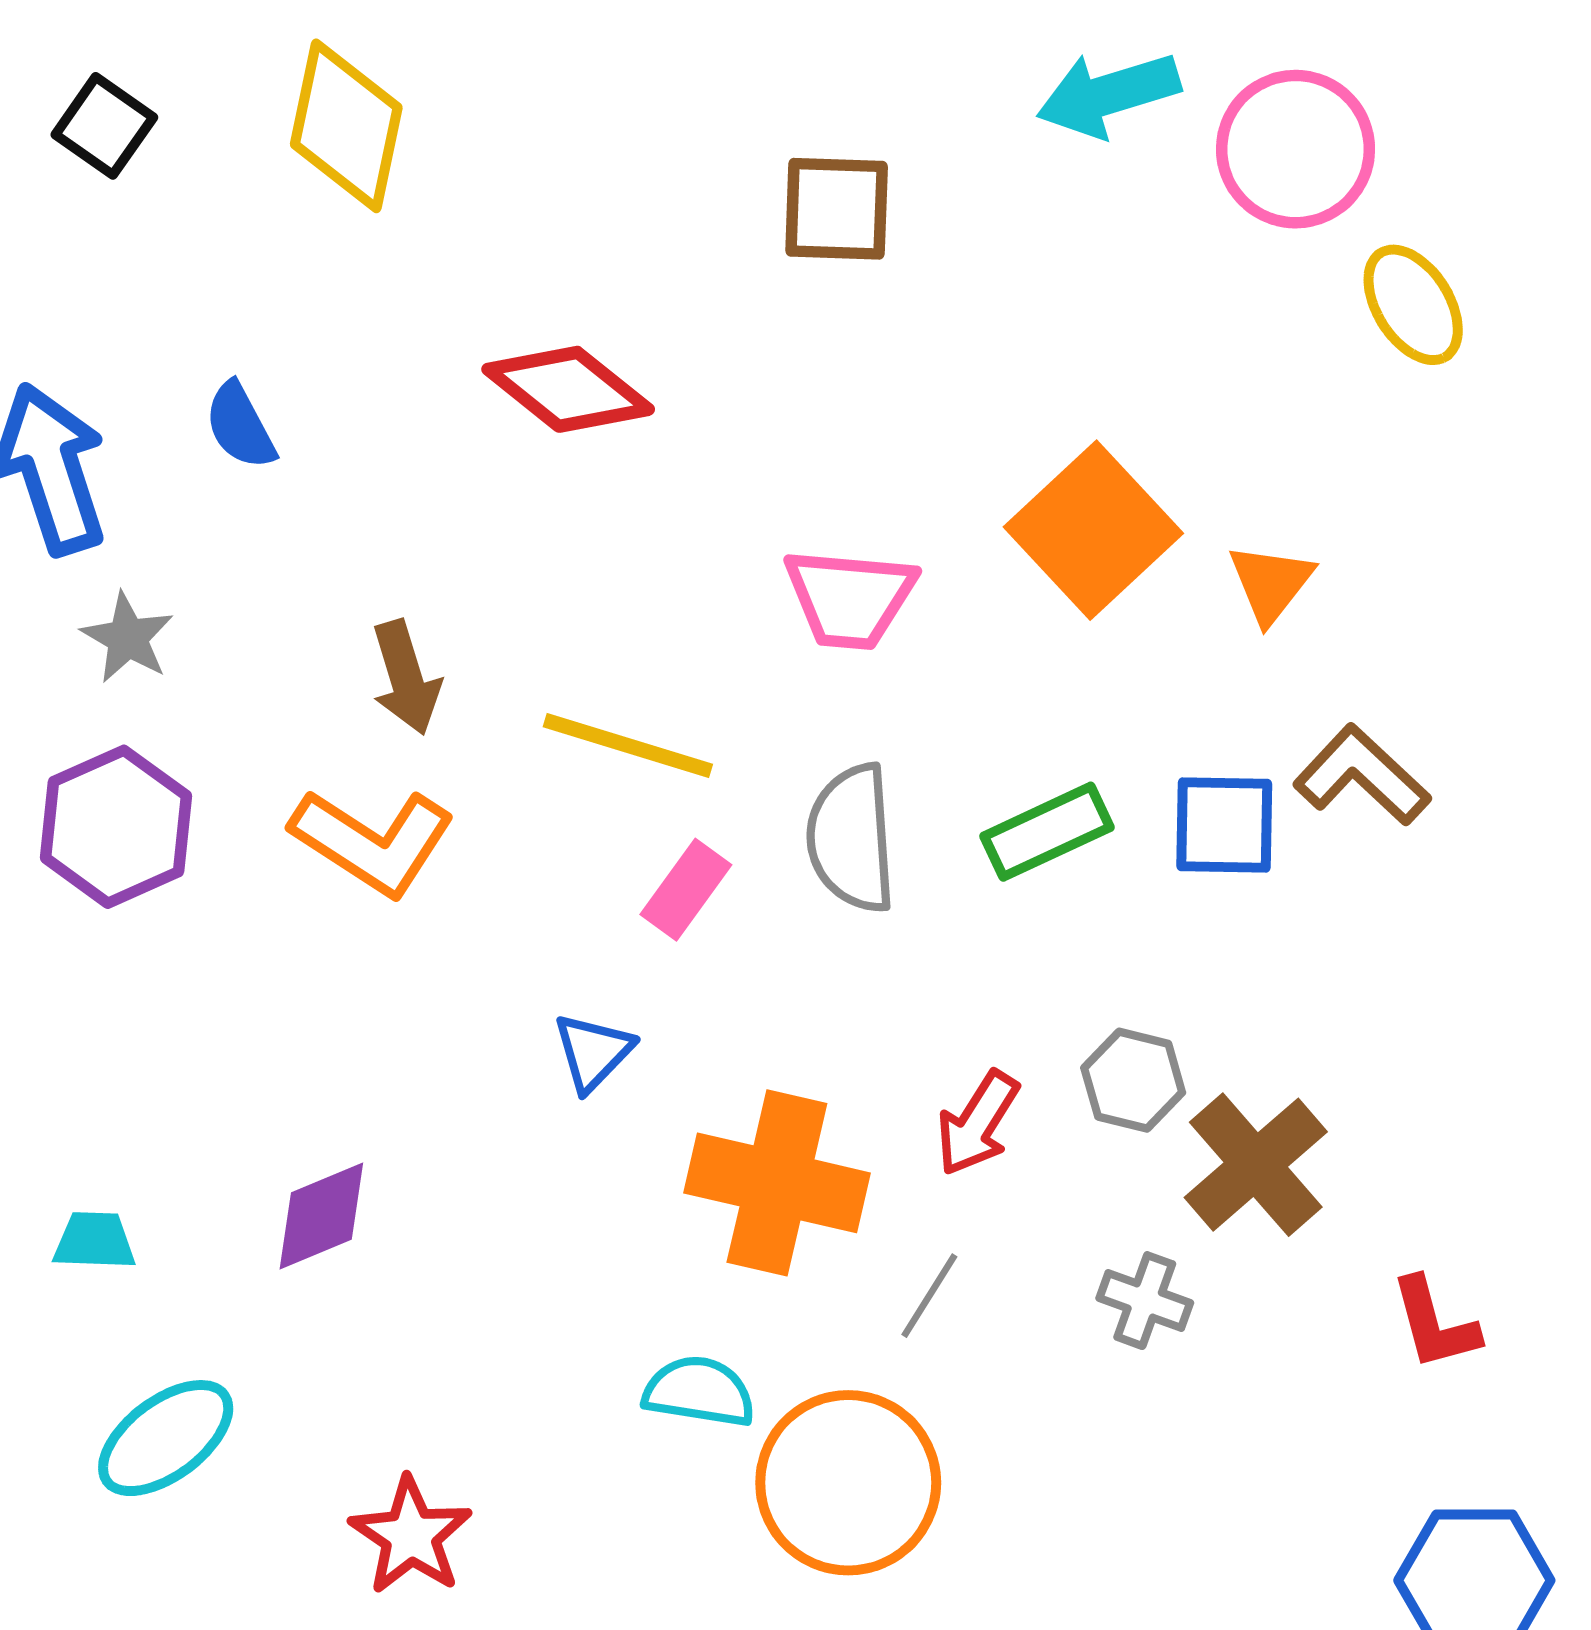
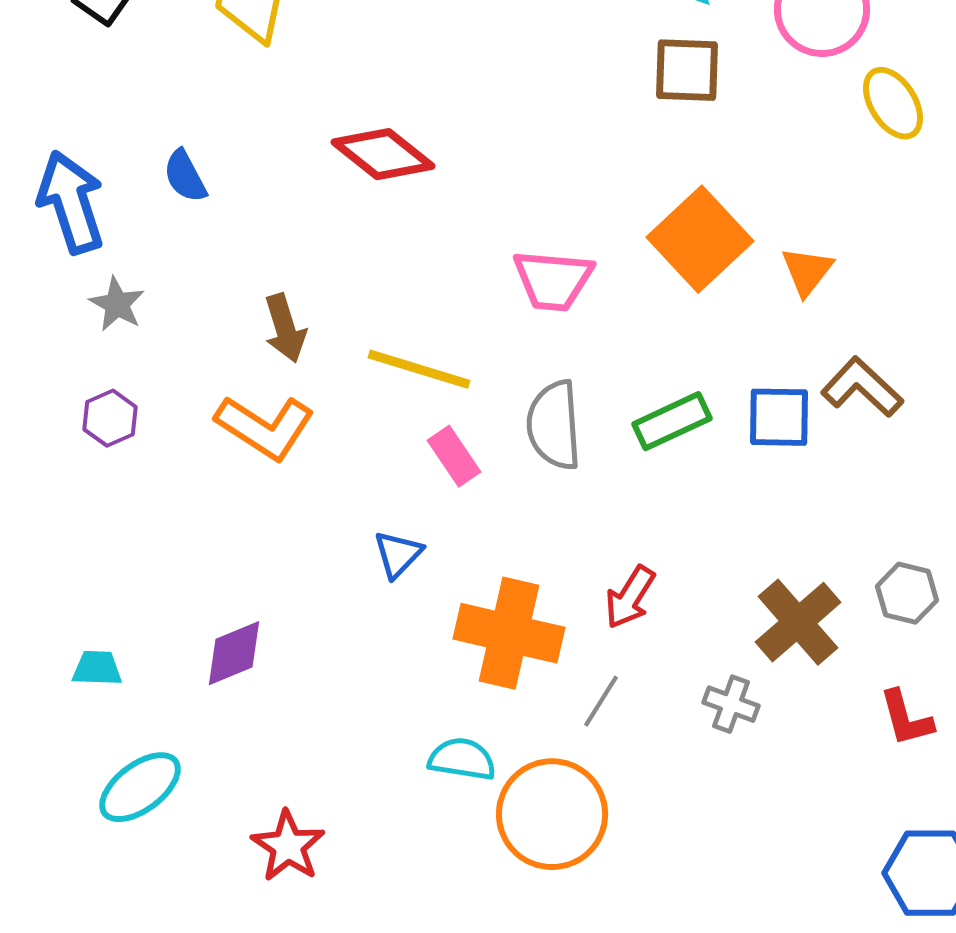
brown square: (837, 209) -> (687, 70), moved
purple hexagon: (116, 827) -> (110, 418), size x0.6
pink rectangle: (686, 890) -> (454, 456), turned -70
gray hexagon: (1133, 1080) -> (907, 593), moved

